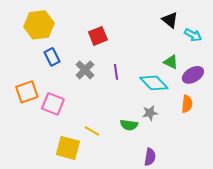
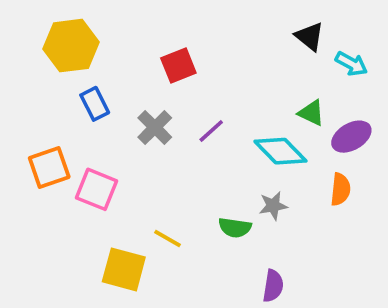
purple line: (116, 72) -> (211, 131), turned 56

